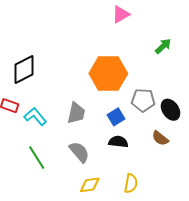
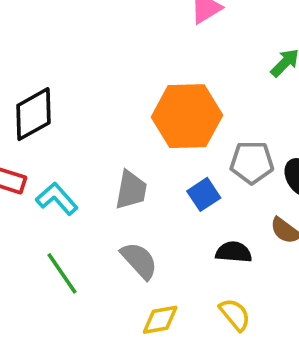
black semicircle: (118, 142) -> (234, 252), moved
yellow semicircle: (131, 183) -> (235, 315), turned -48

